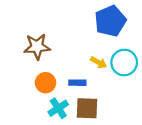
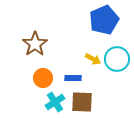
brown star: (37, 47) -> (35, 44), turned -30

